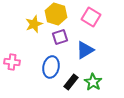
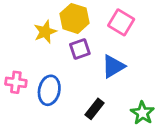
blue ellipse: (51, 67) -> (49, 90), moved
green star: (93, 82) -> (142, 113), moved

